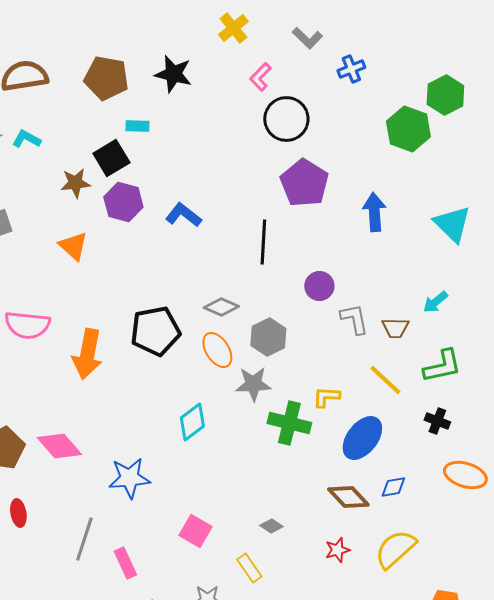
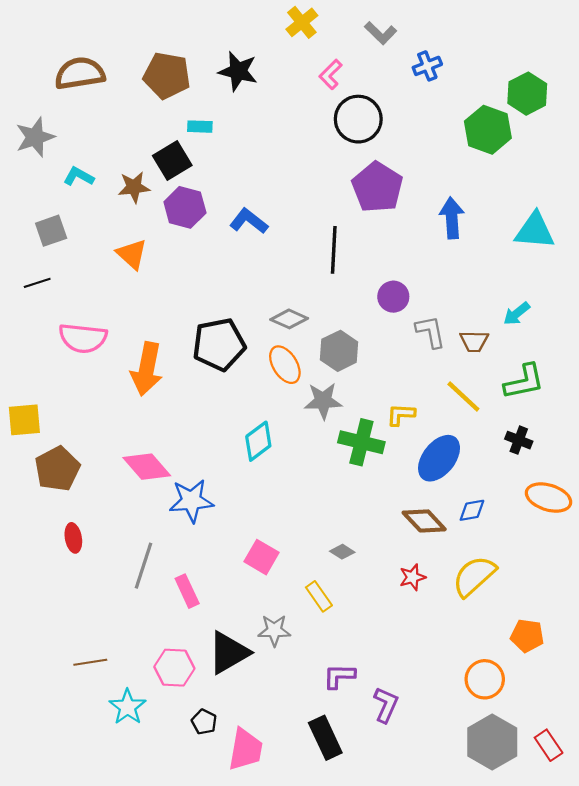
cyan L-shape: (26, 139) -> (79, 176), moved
cyan triangle: (452, 224) -> (535, 231), turned -39
pink diamond: (59, 446) -> (147, 467), moved

